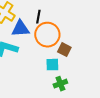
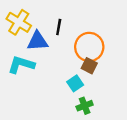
orange circle: (47, 35) -> (89, 47), moved
cyan square: (52, 65) -> (75, 83), turned -32

